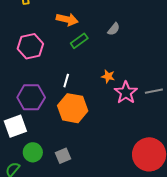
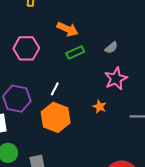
orange star: (108, 76) -> (100, 107), moved
pink star: (126, 93) -> (116, 79), moved

